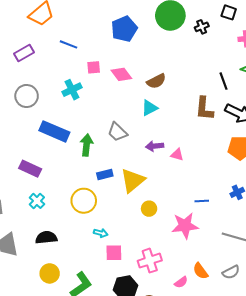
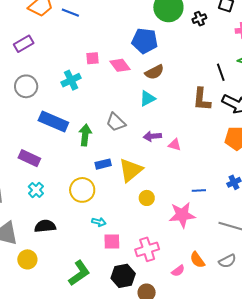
blue pentagon: (124, 29) -> (145, 41), moved, turned 30
blue line: (69, 44) -> (70, 13), moved
yellow circle: (50, 273) -> (27, 259), moved

